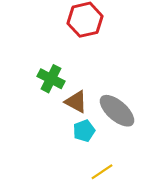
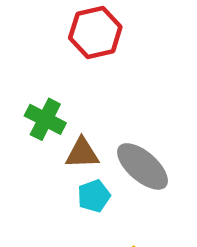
brown triangle: (76, 102) -> (82, 153), turned -30

